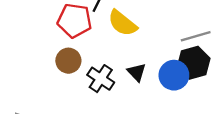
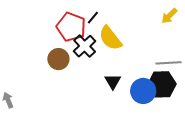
black cross: (101, 79) -> (85, 46), moved

